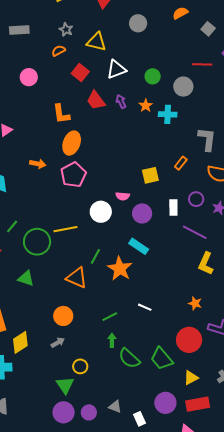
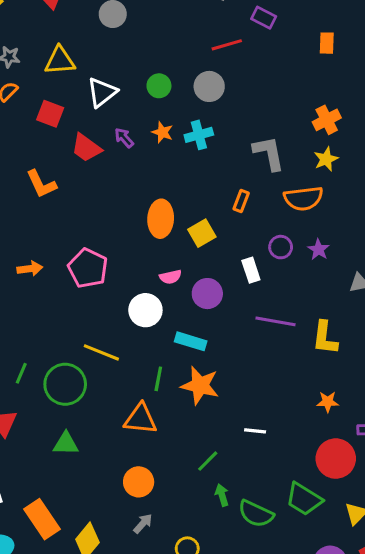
orange ellipse: (72, 143) -> (161, 219), moved
yellow line: (65, 229) -> (101, 352), turned 50
purple line: (195, 232) -> (276, 321), moved
cyan rectangle: (139, 246) -> (191, 341), moved

